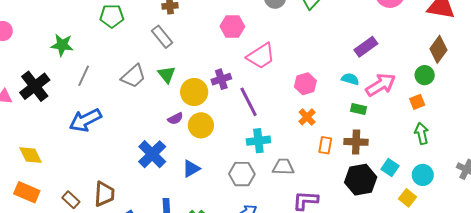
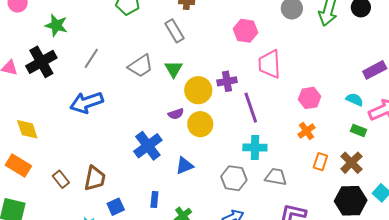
green star: (62, 45) -> (56, 25), moved
pink trapezoid: (261, 56) -> (270, 64), turned 112
brown cross: (356, 142) -> (351, 163), turned 35

